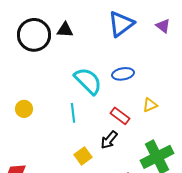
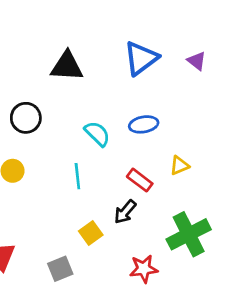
black triangle: (65, 30) -> (67, 66), size x1.5
black circle: (34, 35) -> (26, 118), moved, size x0.7
cyan semicircle: (88, 81) -> (97, 134), size x0.7

